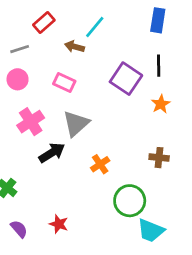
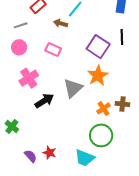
orange star: (161, 104) -> (98, 76), moved, size x1.5
gray triangle: (76, 123) -> (73, 88), moved
orange cross: (100, 164) -> (103, 108), moved
purple semicircle: (19, 229) -> (31, 156), moved
cyan trapezoid: (151, 230) -> (85, 158), moved

